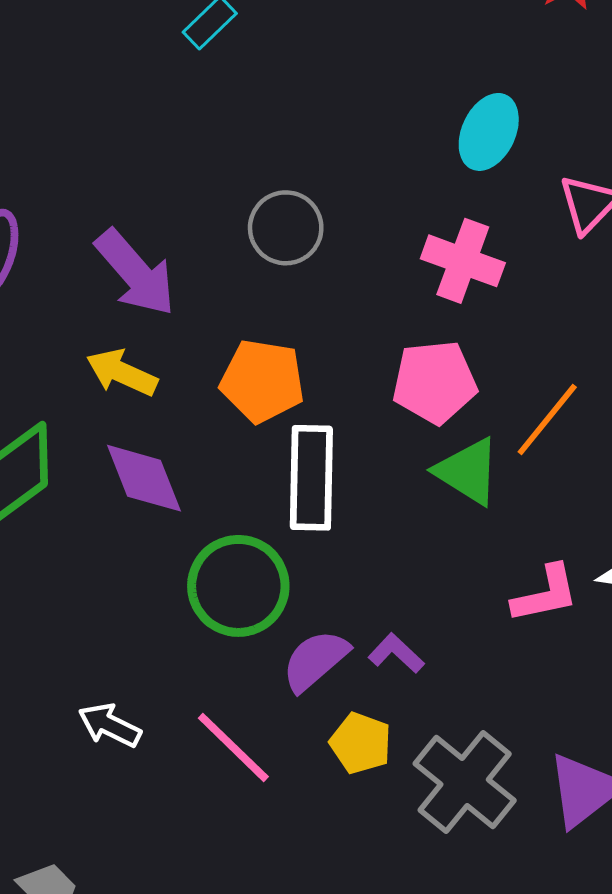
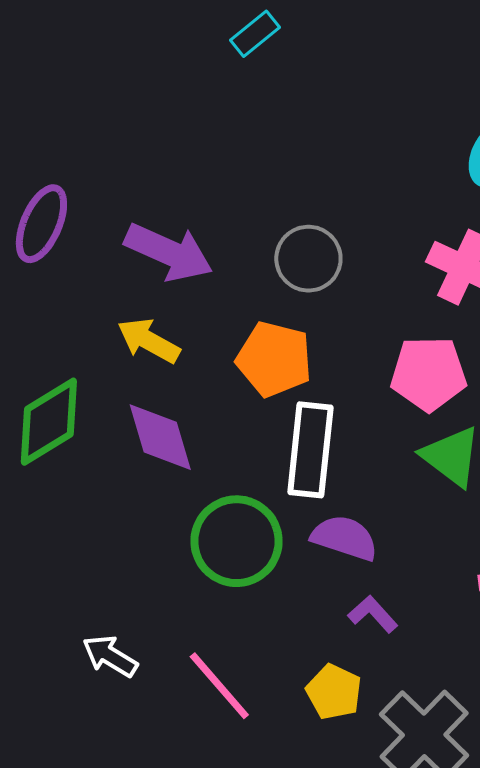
gray circle: (286, 228) -> (308, 259), moved
purple arrow: (135, 273) -> (169, 252), turned -30
purple semicircle: (315, 660) -> (345, 538), moved, turned 54

